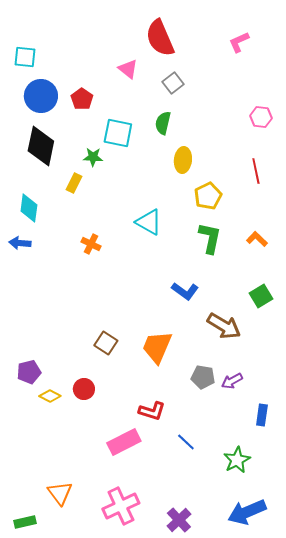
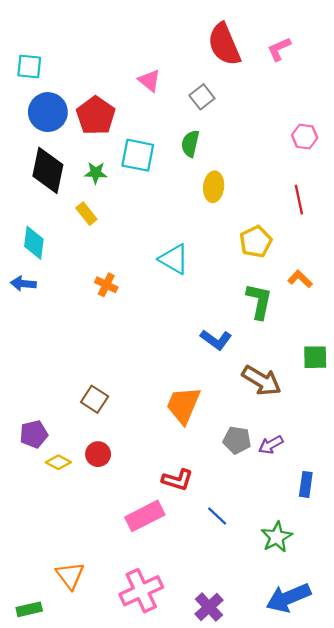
red semicircle: (160, 38) -> (224, 44), moved
red pentagon: (82, 99) -> (96, 116), size x1.5
green star: (93, 157) -> (96, 173), moved
yellow rectangle: (74, 183) -> (86, 214), turned -66
yellow pentagon: (208, 196) -> (256, 242), moved
green L-shape: (210, 238) -> (259, 301), moved
green square: (261, 296) -> (315, 357), moved, turned 30
brown square: (106, 343) -> (95, 399), moved

